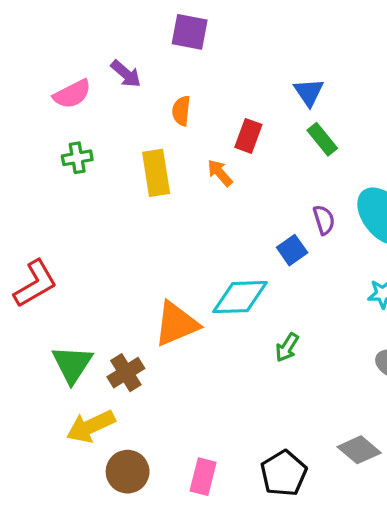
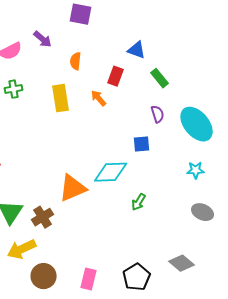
blue triangle: (309, 92) -> (137, 50), moved, turned -36
purple semicircle: (324, 220) -> (158, 114), moved
blue square: (292, 250) -> (142, 144), turned 30

